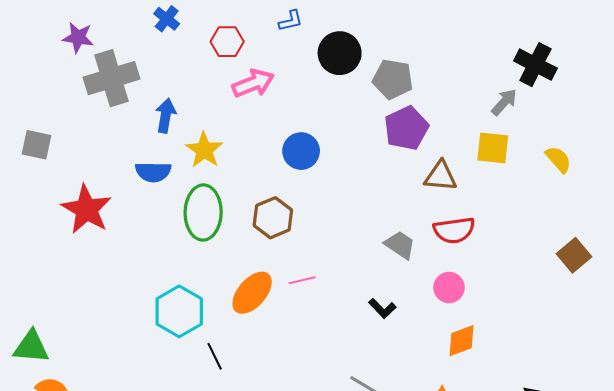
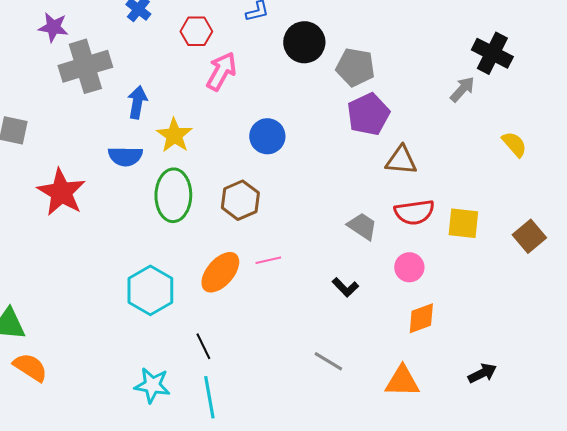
pink arrow: (253, 83) -> (221, 71), turned -39
yellow square: (493, 148) -> (463, 223), moved
black line: (215, 356) -> (203, 346), moved

